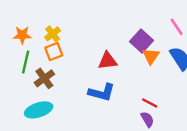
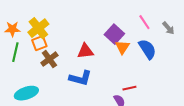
yellow cross: (53, 34) -> (38, 28), size x1.5
brown cross: (44, 78) -> (49, 59), moved
red line: (150, 103) -> (129, 88), moved, turned -40

